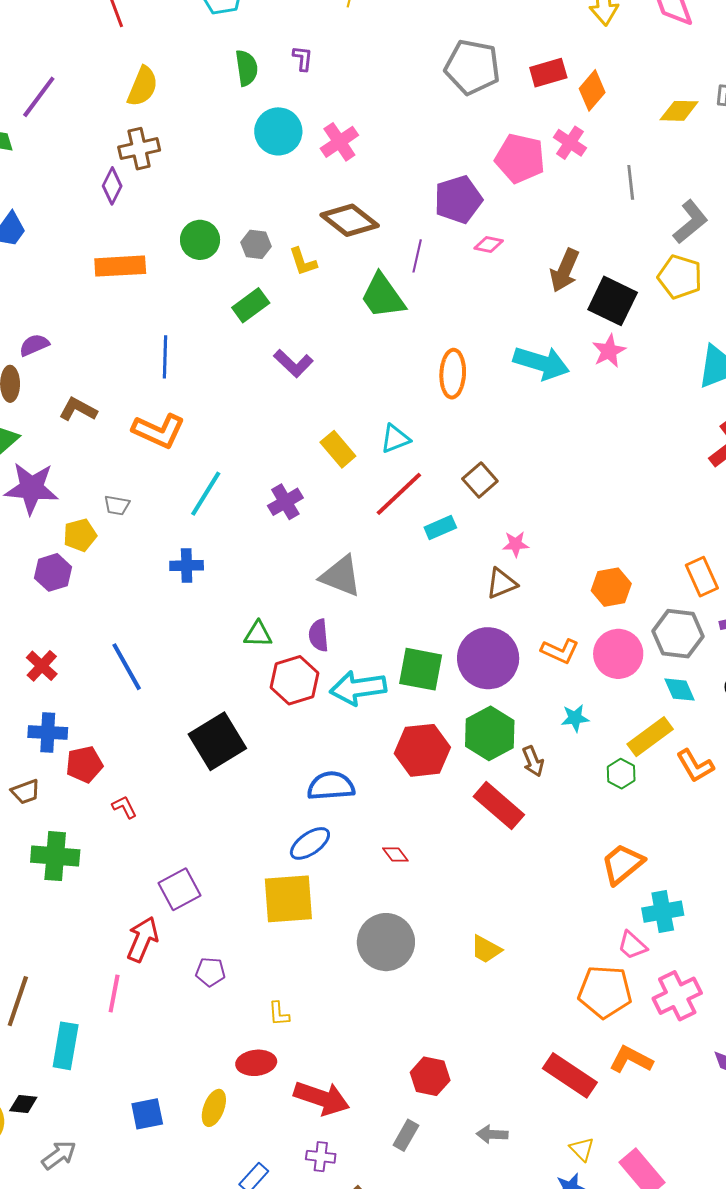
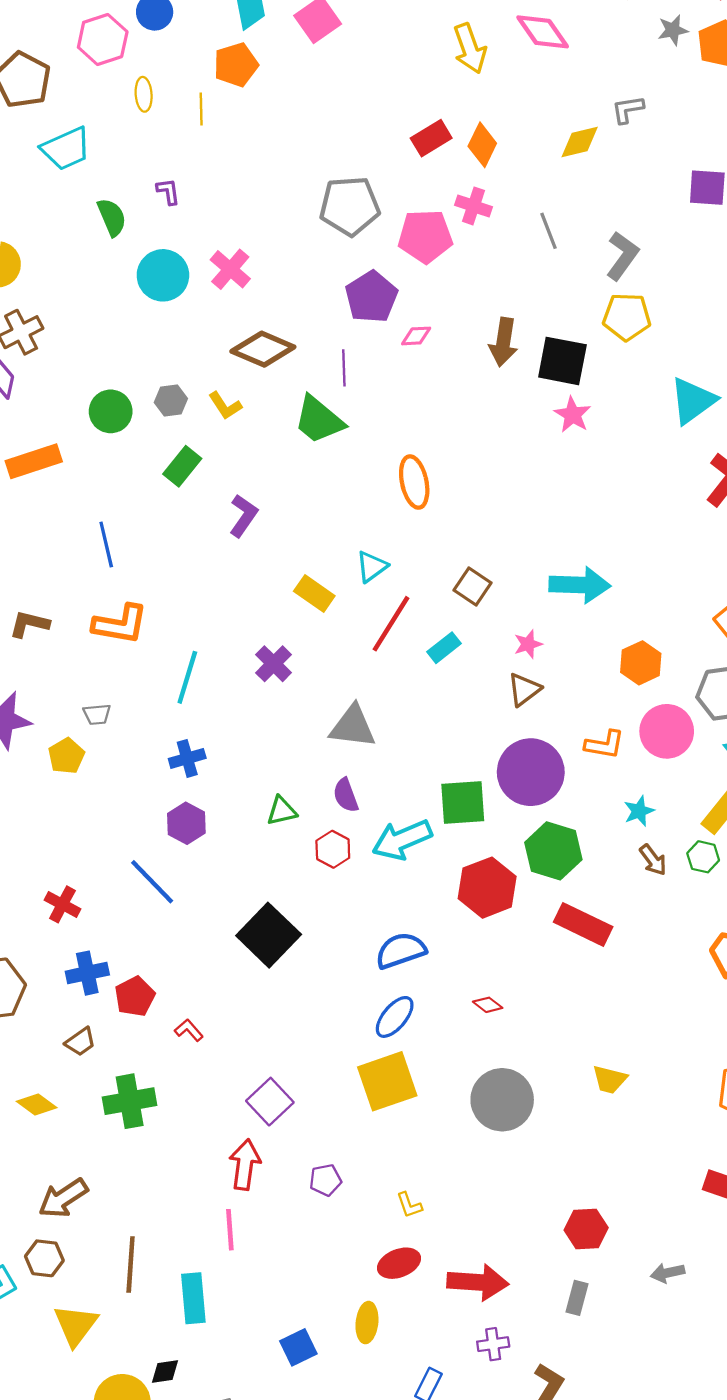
gray pentagon: (472, 67) -> (350, 206), moved
purple L-shape: (293, 363) -> (243, 516), turned -84
cyan arrow: (541, 363) -> (580, 585), moved
purple hexagon: (53, 572) -> (186, 823), moved
red hexagon: (294, 680) -> (333, 849), size x0.7
brown arrow: (533, 761) -> (653, 860), moved

